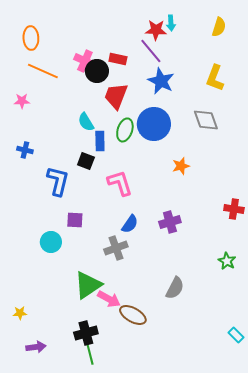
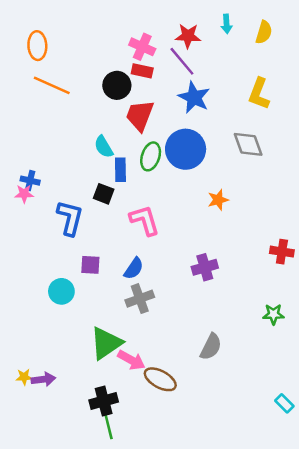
cyan arrow: (171, 23) -> (226, 24), moved
pink cross: (85, 61) -> (142, 47), moved
pink star: (22, 101) -> (24, 194), moved
blue semicircle: (130, 224) -> (134, 268), moved
green star: (227, 261) -> (273, 314), turned -30
purple arrow: (36, 347) -> (43, 379), moved

